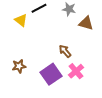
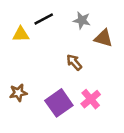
yellow triangle: (21, 20) -> (21, 34), turned -40
brown arrow: (65, 51) -> (74, 62), moved

